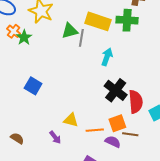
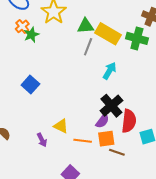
green triangle: (70, 31) -> (85, 26), moved
purple semicircle: (113, 142) -> (102, 121), moved, turned 91

